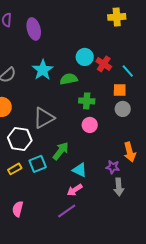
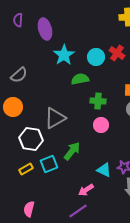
red cross: (104, 64) -> (117, 53), moved
cyan star: (43, 70) -> (64, 55), moved
cyan triangle: (80, 170) -> (104, 170), moved

